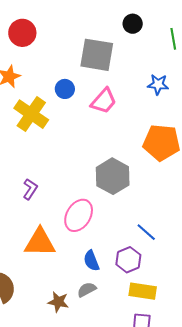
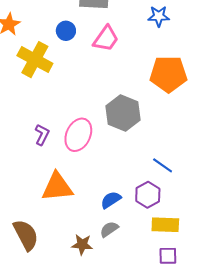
pink ellipse: (79, 215) -> (78, 135), moved
blue semicircle: (91, 261) -> (111, 200), turned 85

